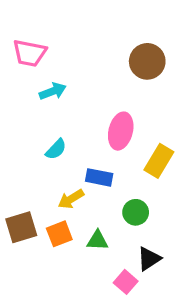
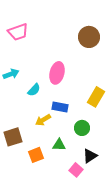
pink trapezoid: (29, 53) -> (18, 32), turned -30
cyan arrow: (53, 91) -> (11, 74), moved
pink ellipse: (121, 131) -> (57, 73), moved
orange square: (59, 234) -> (36, 155), moved

